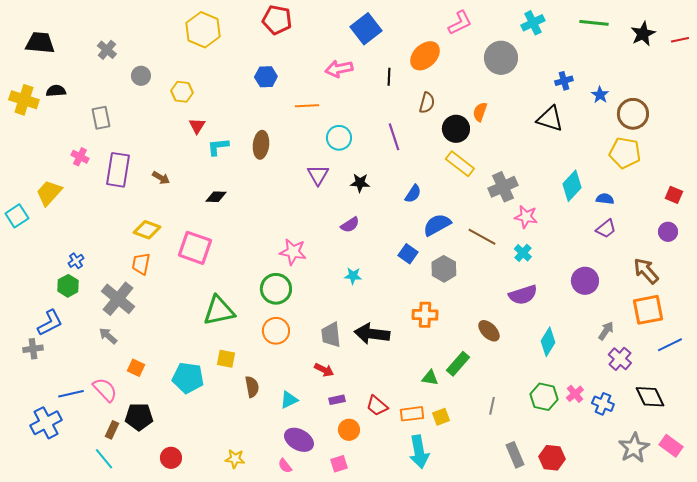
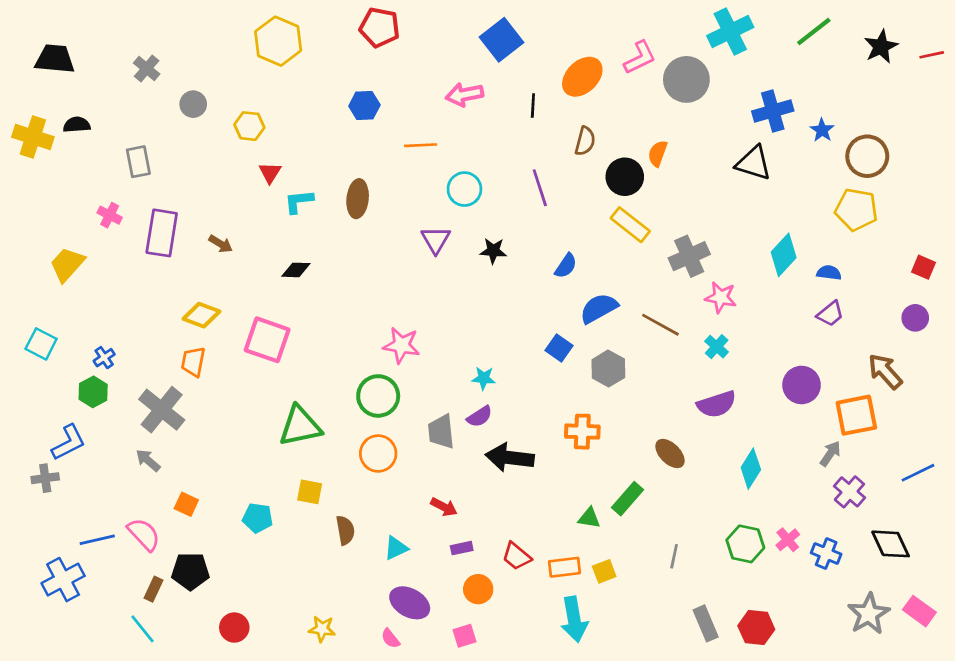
pink L-shape: (460, 23) -> (640, 58), moved
cyan cross: (533, 23) -> (730, 32), size x1.4
green line: (594, 23) -> (814, 32), turned -44
blue cross: (564, 81) -> (773, 111), size x1.6
cyan square: (17, 216) -> (41, 344), moved, turned -30
purple semicircle: (350, 225) -> (480, 417), moved
orange square: (648, 310) -> (856, 415), moved
gray trapezoid: (331, 335) -> (441, 432), moved
cyan pentagon: (188, 378) -> (258, 518), size x0.7

